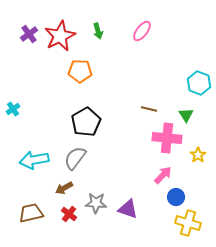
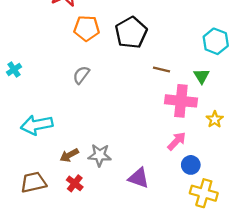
black pentagon: (86, 122) -> (131, 33), moved
gray semicircle: (75, 158) -> (81, 75), moved, size x0.7
gray star: (96, 203) -> (100, 155), moved

